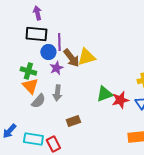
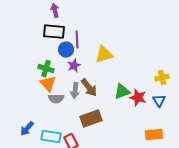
brown arrow: (71, 58) -> (89, 88), moved
red star: (120, 100) -> (138, 98), turned 30
gray semicircle: (38, 101) -> (56, 99), turned 49
brown rectangle: (73, 121) -> (91, 119), size x1.5

